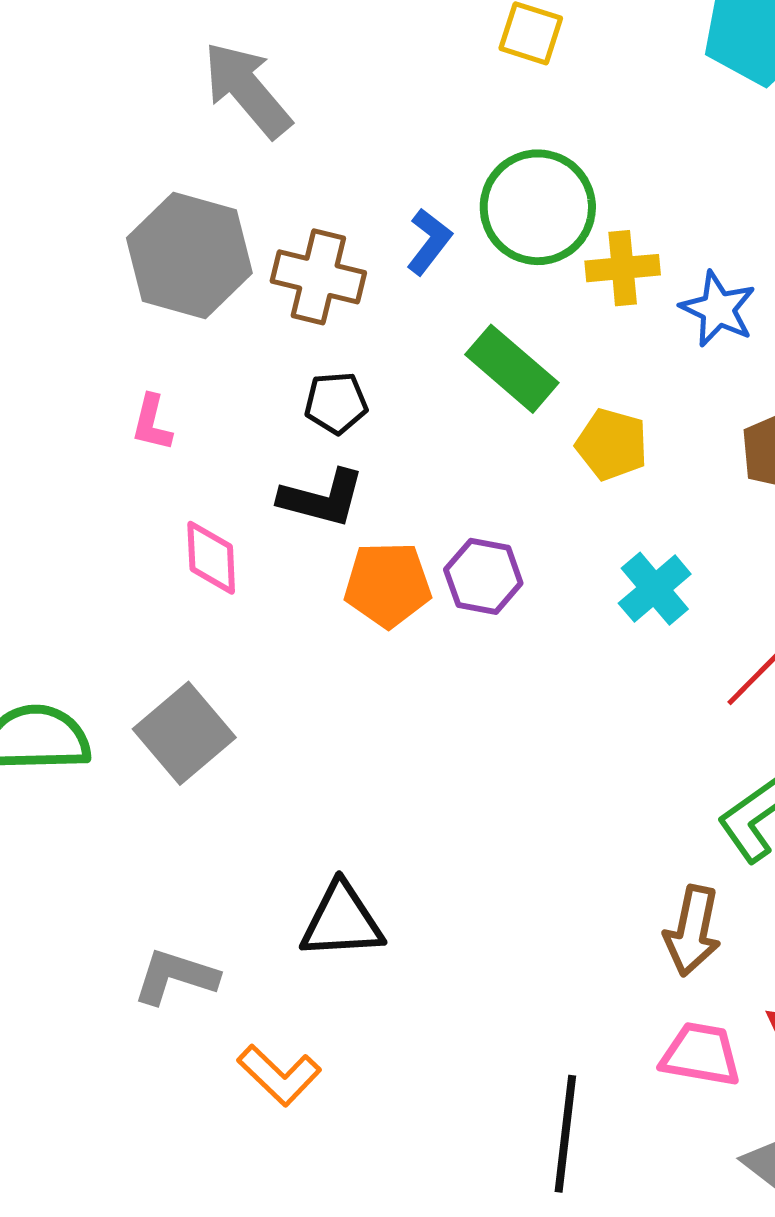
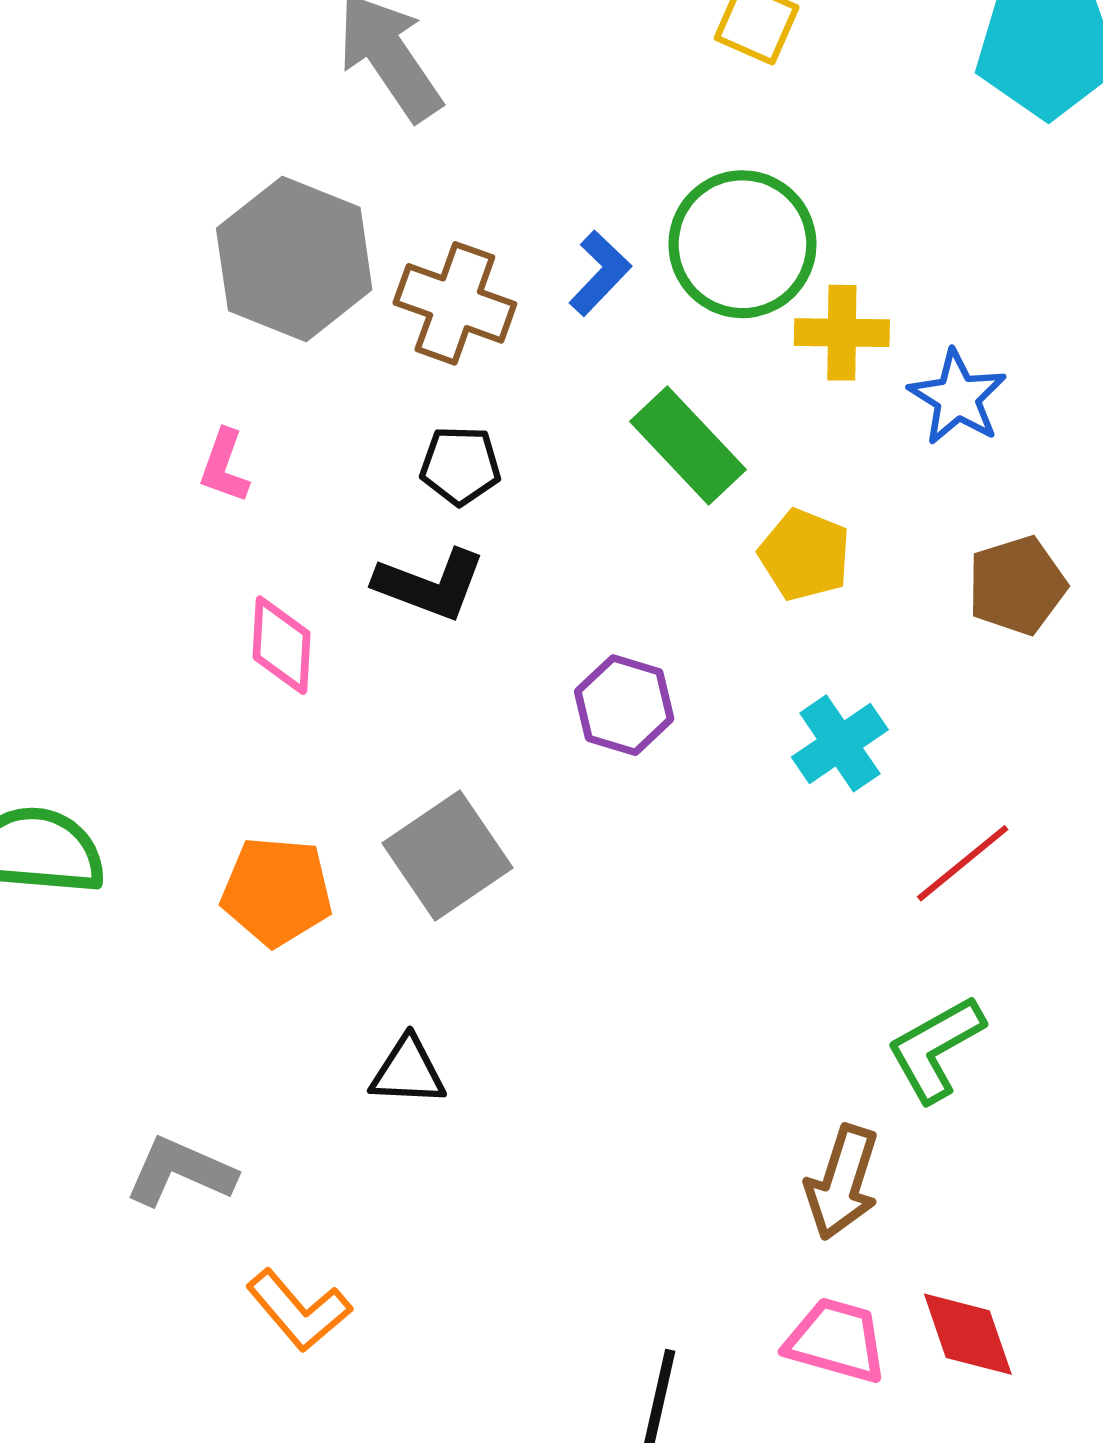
orange pentagon: (388, 585) -> (277, 891), moved
gray square: (184, 733) -> (447, 856), moved
black triangle: (342, 921) -> (408, 1071), moved, size x0.7

